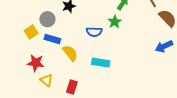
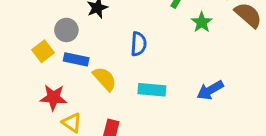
green star: (115, 22) -> (202, 22), moved
blue semicircle: (94, 32) -> (139, 44), turned -84
blue arrow: (164, 46) -> (210, 90), moved

